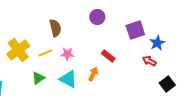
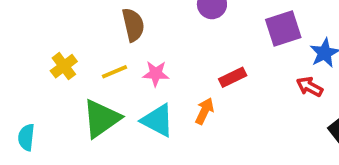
yellow cross: (18, 50) -> (64, 66), size x0.6
red rectangle: (108, 56) -> (233, 77), turned -64
green triangle: (38, 78) -> (101, 119), size x1.6

